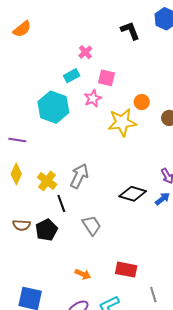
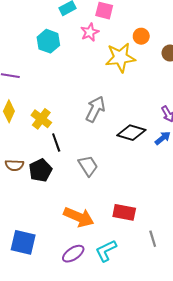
cyan hexagon: (53, 107) -> (48, 41), size x0.7
gray arrow: (79, 176) -> (95, 109), moved
orange arrow: (83, 274) -> (79, 217), size x1.8

